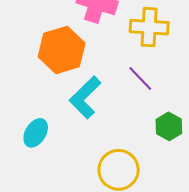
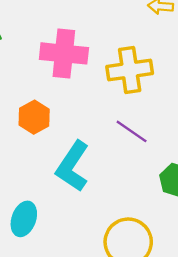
orange hexagon: (62, 50) -> (34, 117), size x0.6

